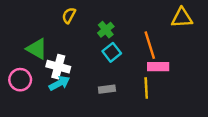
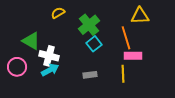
yellow semicircle: (69, 15) -> (58, 13), turned 32
yellow triangle: (182, 18) -> (140, 16), moved
green cross: (106, 30) -> (89, 25), size x1.5

